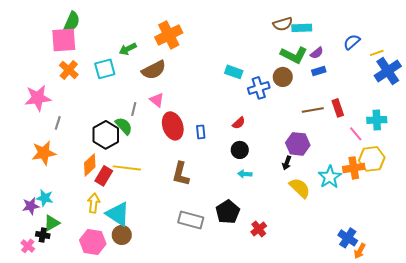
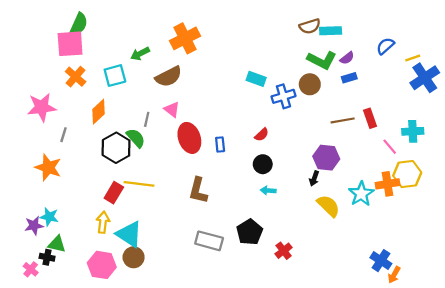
orange star: (44, 153) -> (48, 167), turned 30
orange diamond: (90, 165) -> (99, 112), moved
green triangle: (52, 223) -> (57, 244), turned 42

